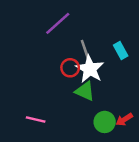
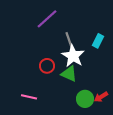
cyan rectangle: (121, 51) -> (98, 41), turned 56
red circle: (70, 68) -> (47, 66), moved

